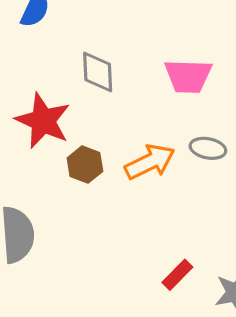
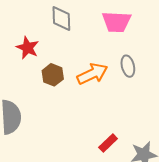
red star: (43, 121) -> (28, 48), size x0.7
gray ellipse: (208, 148) -> (128, 66), turned 65

